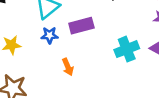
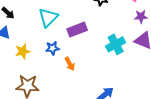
blue star: (50, 35) -> (52, 48), moved

